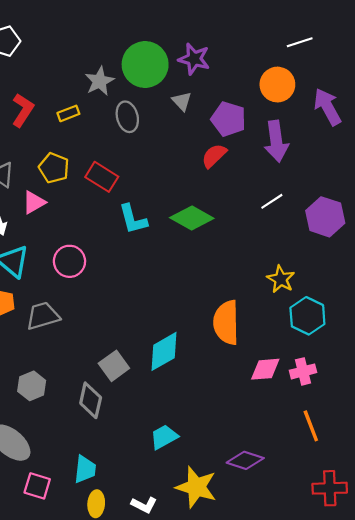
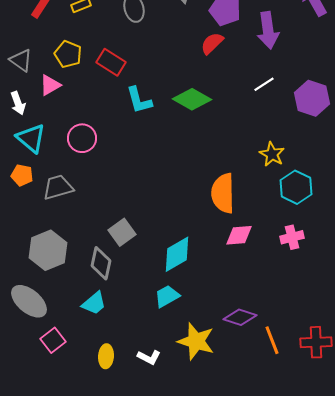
cyan diamond: (164, 351) -> (177, 254), moved
pink diamond: (265, 369) -> (239, 235), moved
gray hexagon: (32, 386) -> (48, 250), size x1.5
orange line: (311, 426) -> (272, 340), moved
cyan trapezoid: (85, 469) -> (94, 303), moved, turned 44
pink square: (37, 486) -> (53, 340), turned 35

